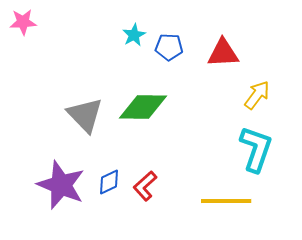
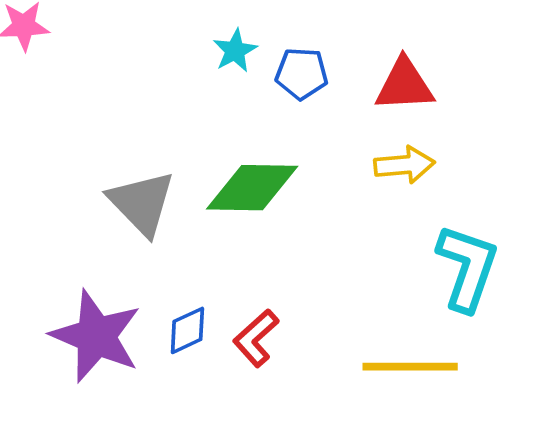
yellow arrow: (257, 95) -> (404, 165), moved, turned 48

